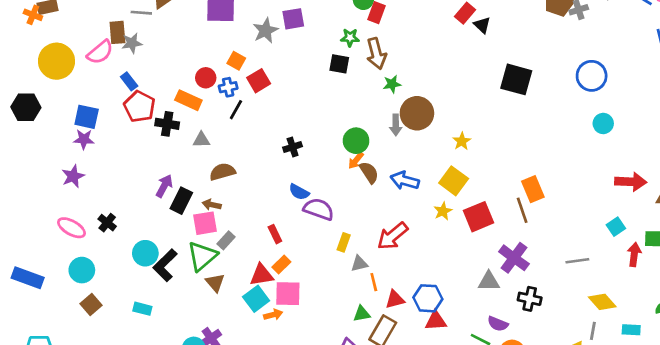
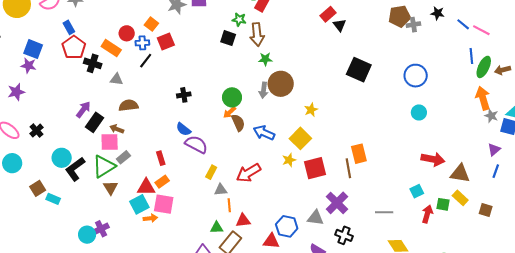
blue hexagon: (428, 298) -> (287, 226), moved
brown square: (91, 304) -> (38, 188), moved

